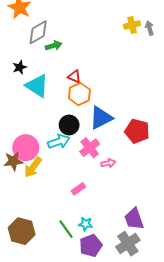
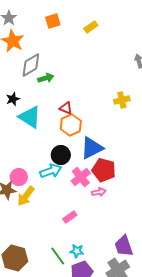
yellow cross: (132, 25) -> (122, 100), moved
red pentagon: (137, 131) -> (104, 170), moved
pink circle: (26, 148) -> (19, 177), size x0.7

